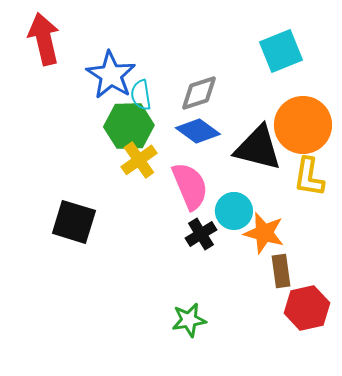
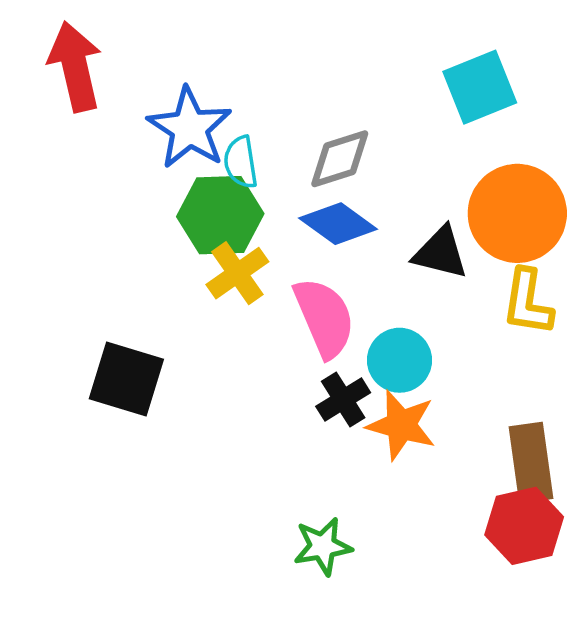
black triangle: (258, 148) -> (440, 253), size x0.7
orange star: (264, 233) -> (401, 425), moved
brown rectangle: (281, 271) -> (531, 463), moved, size x1.4

